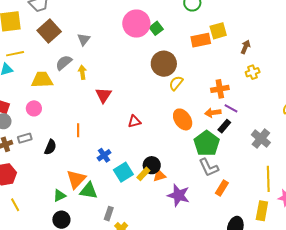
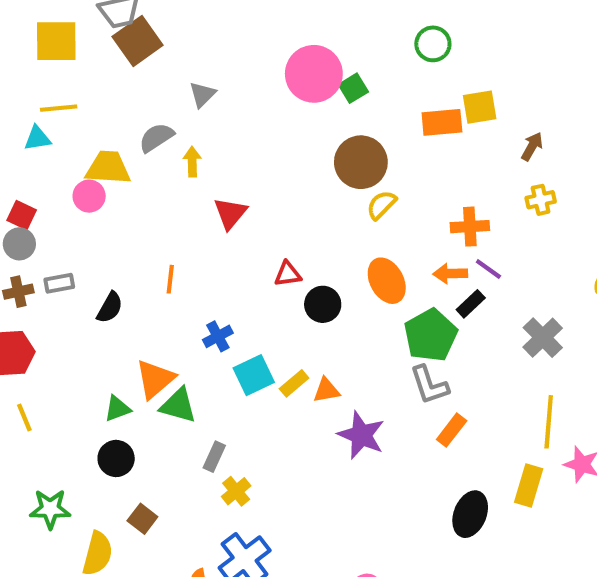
brown square: (49, 31) -> (138, 41), moved
pink circle: (34, 108) -> (89, 196), moved
black circle: (152, 165) -> (323, 304), moved

